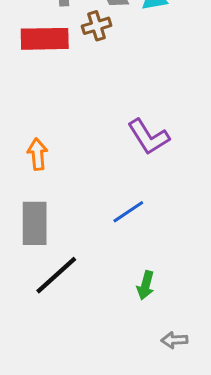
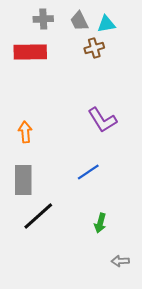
brown cross: (97, 26) -> (94, 48), moved

